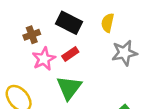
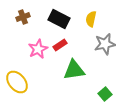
brown cross: (32, 35) -> (23, 17), moved
green triangle: (69, 88) -> (74, 70), moved, turned 45

